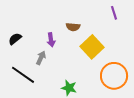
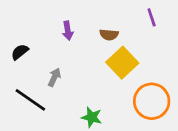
brown semicircle: (73, 27) -> (109, 35), moved
purple arrow: (51, 40) -> (68, 31), moved

